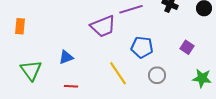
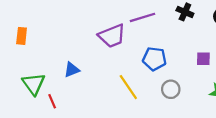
purple square: (187, 47) -> (203, 59), turned -32
red line: (71, 86) -> (52, 101), moved, turned 64

